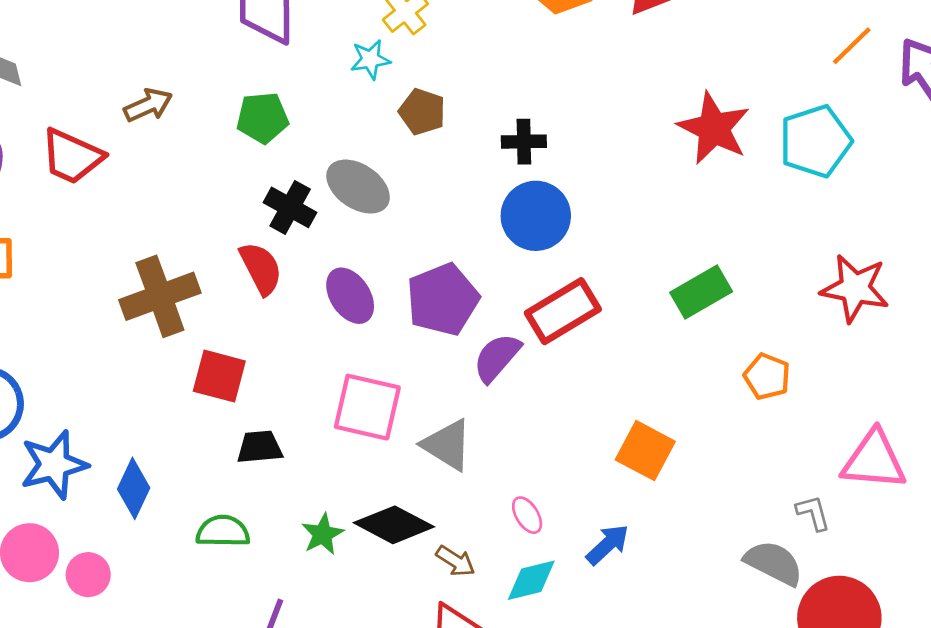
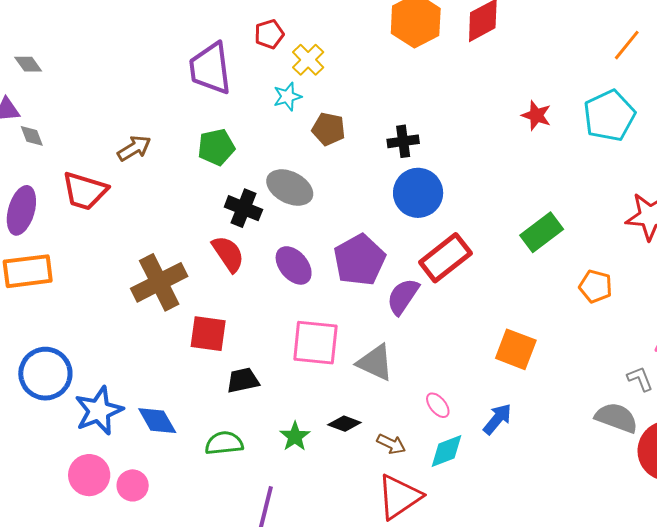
red star: (714, 128) -> (536, 115), size x0.6
blue diamond: (134, 488) -> (157, 421), turned -48
black diamond: (394, 525) -> (344, 424), size x0.6

